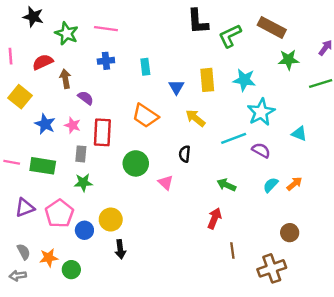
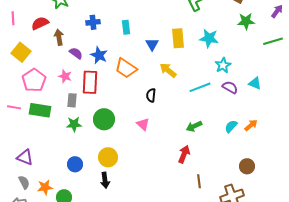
cyan star: (261, 112) -> (223, 65), size x0.7
blue star: (45, 124) -> (99, 55), moved
purple semicircle: (261, 150) -> (230, 87), moved
black semicircle: (185, 154) -> (151, 95), moved
green circle: (136, 163) -> (104, 119), moved
green arrow: (226, 185) -> (194, 126), turned -49
purple triangle: (25, 208) -> (25, 157), moved, turned 42
pink pentagon: (59, 214) -> (34, 80), moved
yellow circle: (111, 220) -> (108, 157), moved

